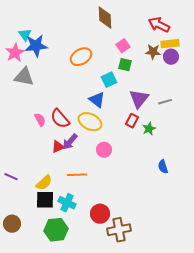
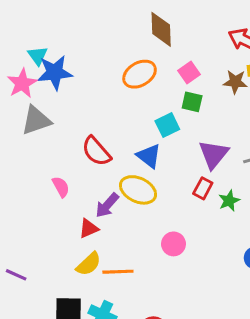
orange ellipse: (81, 57) -> (140, 74), moved
gray triangle: (24, 77) -> (36, 120), turned -30
red semicircle: (60, 119) -> (96, 151), moved
purple arrow: (70, 142) -> (107, 205), moved
pink circle: (104, 150) -> (174, 244), moved
yellow semicircle: (44, 183) -> (89, 264), moved

